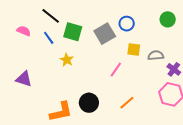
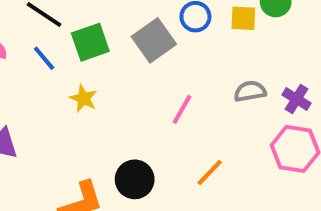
green square: (73, 32) -> (90, 42), turned -30
yellow square: (134, 50) -> (243, 18), moved
gray semicircle: (156, 55) -> (250, 91), moved

